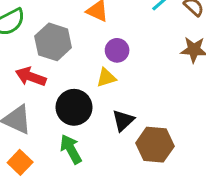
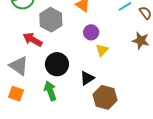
yellow triangle: (106, 78) -> (102, 50), moved, turned -40
orange square: (20, 162) -> (16, 94), turned -35

